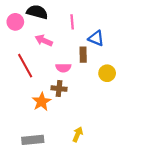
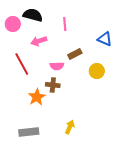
blue triangle: (96, 38) -> (105, 39), moved
pink arrow: (44, 40) -> (39, 41), turned -42
brown rectangle: (83, 55) -> (75, 54), turned 64

